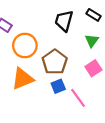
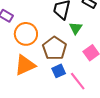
green triangle: (92, 41) -> (76, 28), moved

